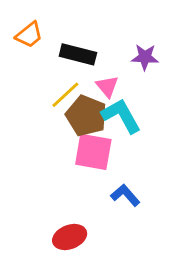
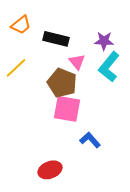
yellow line: (65, 95) -> (16, 68), moved
cyan L-shape: (121, 116) -> (109, 67), moved, turned -112

